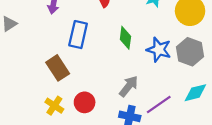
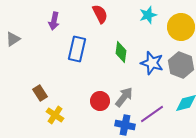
brown rectangle: (58, 68) -> (40, 93), moved, size x0.7
red circle: (85, 102) -> (100, 101), moved

